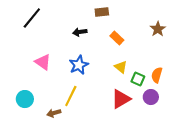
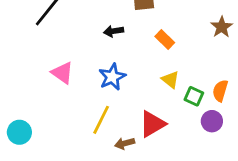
cyan circle: (25, 99) -> (19, 132), moved
red triangle: (121, 99) -> (152, 124), moved
brown arrow: (54, 113) -> (125, 143), moved

